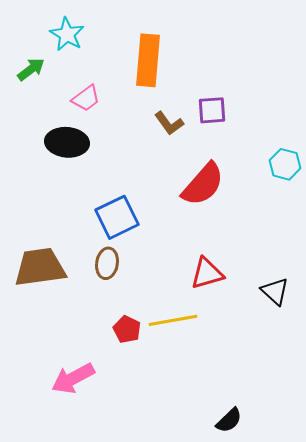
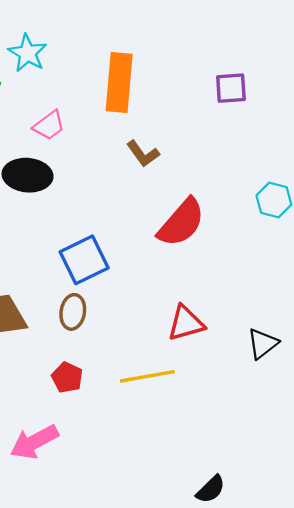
purple square: (212, 110) -> (231, 88), moved
black triangle: (275, 291) -> (263, 344), turned 40
red pentagon: (127, 329) -> (67, 377), moved

